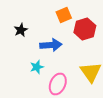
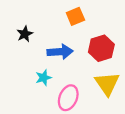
red hexagon: (85, 29) -> (101, 48), moved

